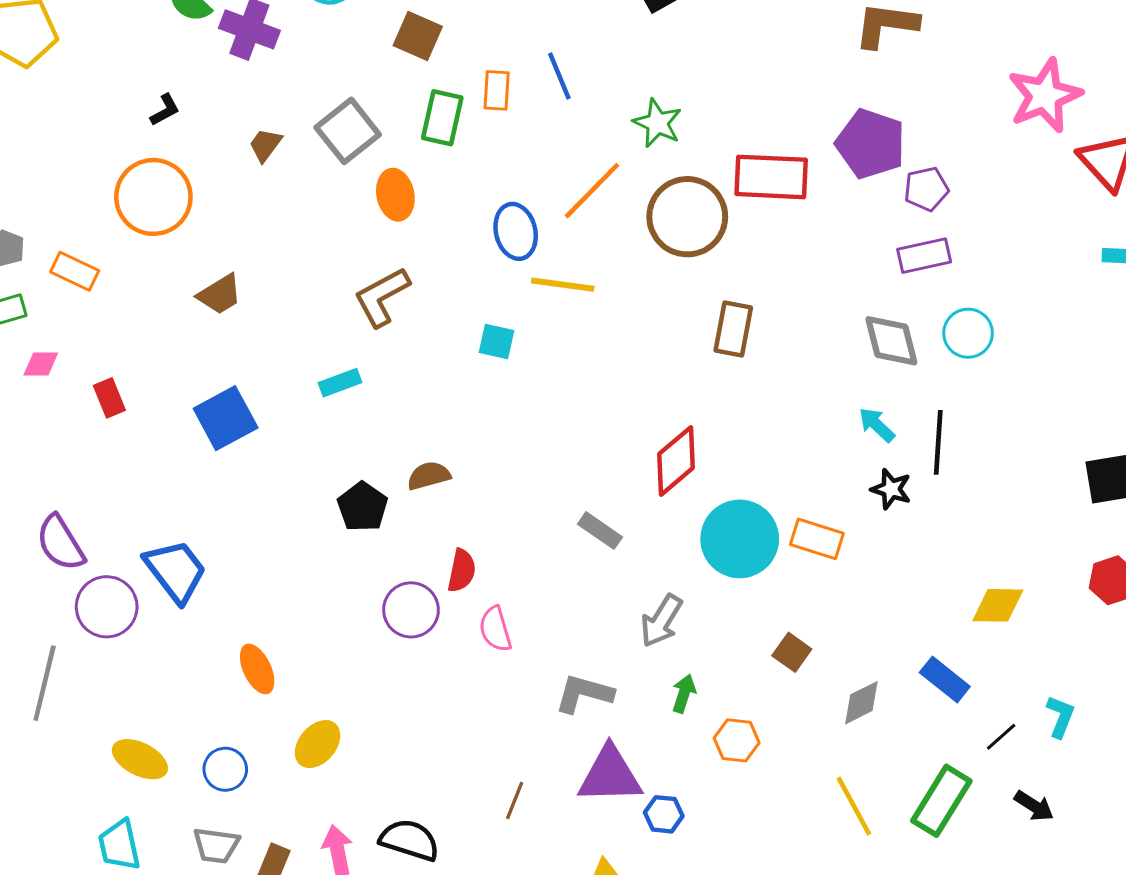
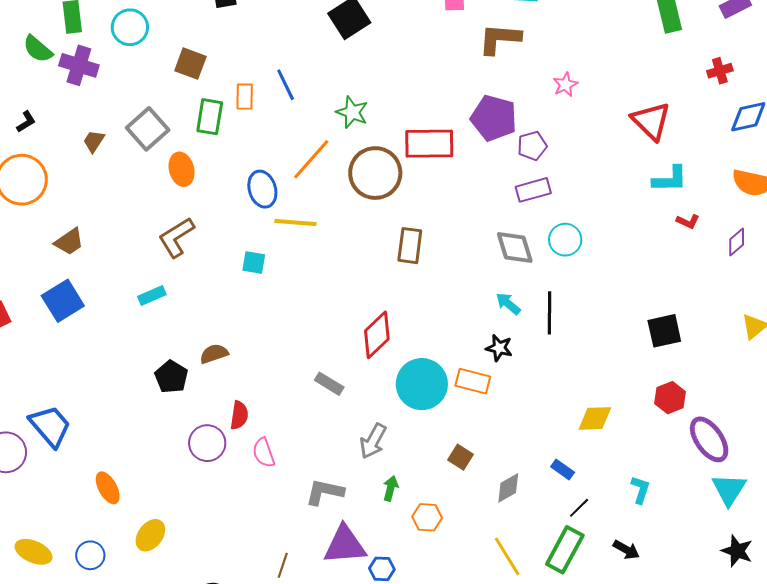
pink star: (1045, 96) -> (565, 85), moved, size x0.5
blue square: (226, 418) -> (63, 301), moved
black star: (891, 489) -> (499, 348), moved
blue rectangle: (945, 680) -> (563, 469), size x0.7
black line: (1001, 737) -> (579, 508), moved

